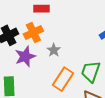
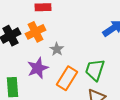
purple star: (25, 56) -> (38, 68), moved

